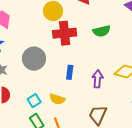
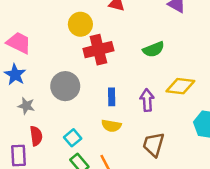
green semicircle: (102, 31) -> (154, 49), moved
yellow semicircle: (57, 99) -> (111, 126), moved

